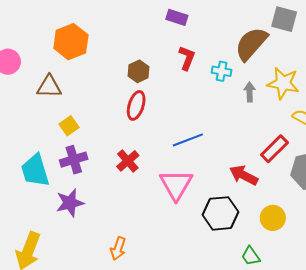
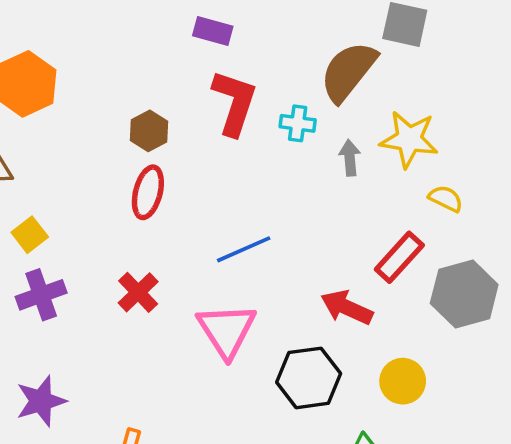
red L-shape: (187, 58) -> (234, 103), size x1.5
purple star: (70, 203) -> (41, 401), moved

